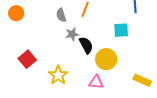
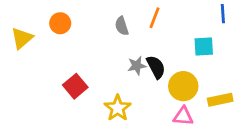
gray star: (72, 34) -> (137, 66), moved
yellow rectangle: (142, 80) -> (220, 100), moved, turned -36
pink triangle: (96, 82) -> (183, 116), moved

